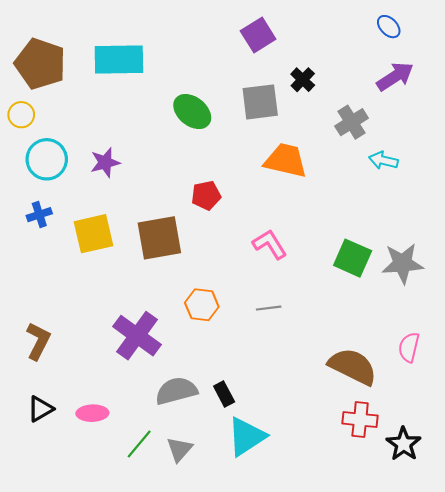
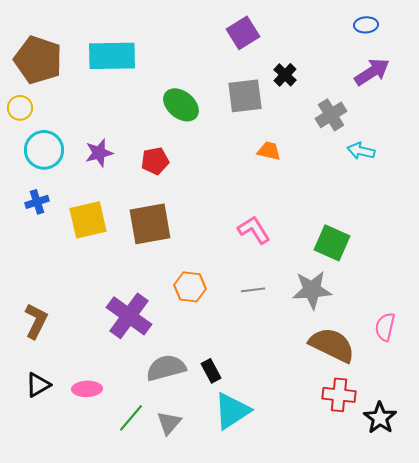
blue ellipse: (389, 27) -> (366, 25), turned -50
orange trapezoid: (286, 160) -> (269, 151), size x0.6
red pentagon: (206, 195) -> (155, 161), moved
gray star: (403, 263) -> (312, 290), moved

